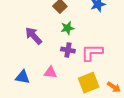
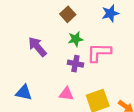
pink L-shape: (92, 52) -> (99, 53), moved
pink triangle: (50, 72) -> (66, 94), moved

